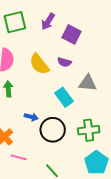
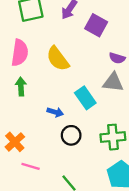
purple semicircle: (64, 62) -> (117, 58), moved
blue arrow: (31, 117) -> (55, 112), moved
black circle: (53, 130) -> (71, 135), size x0.7

